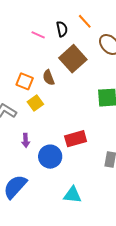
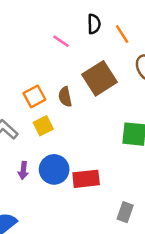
black semicircle: (62, 29) -> (94, 24), moved
orange square: (25, 81) -> (34, 96), turned 30
blue circle: (50, 157) -> (54, 169), moved

